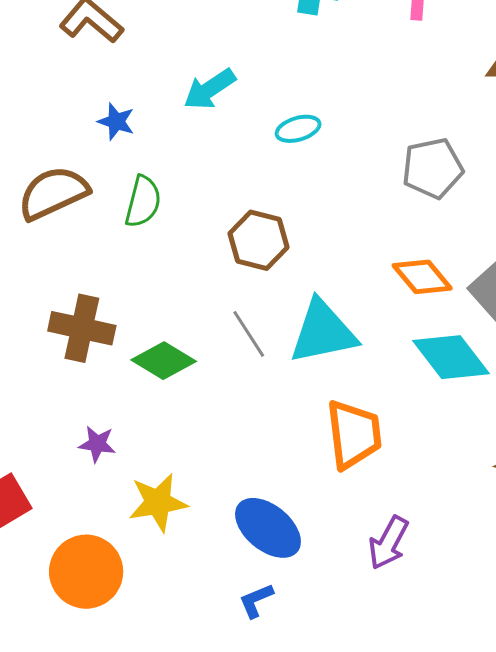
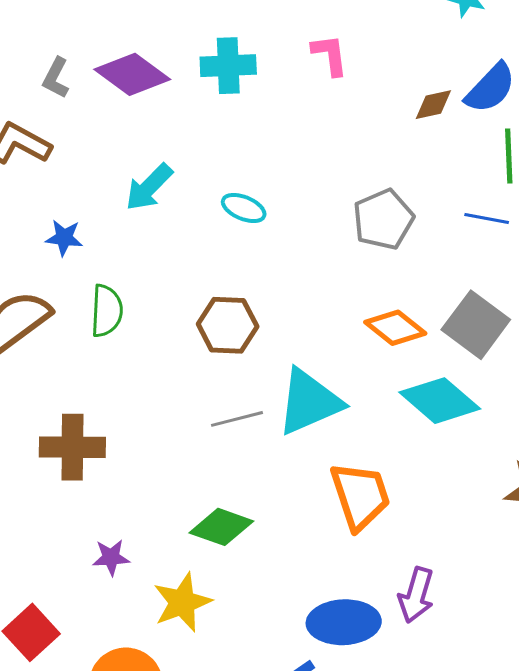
cyan ellipse: (298, 129) -> (244, 208), turned 51
gray line: (249, 334) -> (237, 419), turned -60
green diamond: (164, 361) -> (221, 527), moved
blue ellipse: (268, 528) -> (344, 622), moved, turned -30

